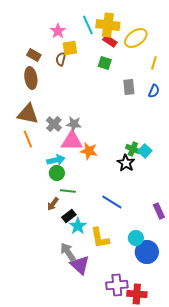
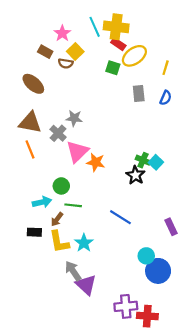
yellow ellipse: (136, 38) -> (134, 56), moved
yellow square: (70, 48) -> (75, 52), turned -35
brown rectangle: (34, 55) -> (45, 52), moved
brown semicircle: (61, 59) -> (66, 63), turned -96
brown ellipse: (31, 78) -> (33, 84), turned -40
gray star: (74, 124) -> (74, 118), moved
pink triangle: (72, 141) -> (77, 152), turned -45
cyan arrow: (56, 160) -> (42, 202), moved
black rectangle: (69, 216) -> (34, 232), moved, turned 40
yellow L-shape: (100, 238) -> (59, 242), moved

